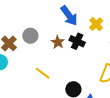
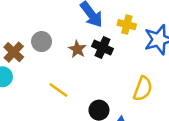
yellow cross: (96, 24) -> (127, 25), turned -32

